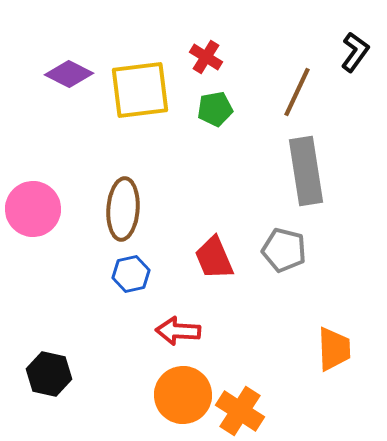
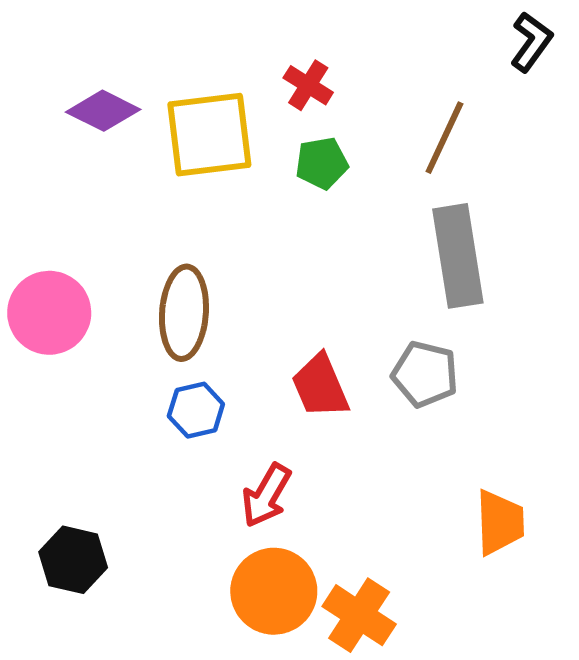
black L-shape: (355, 52) -> (531, 42), moved
red arrow: (178, 331) -> (266, 495), turned -63

